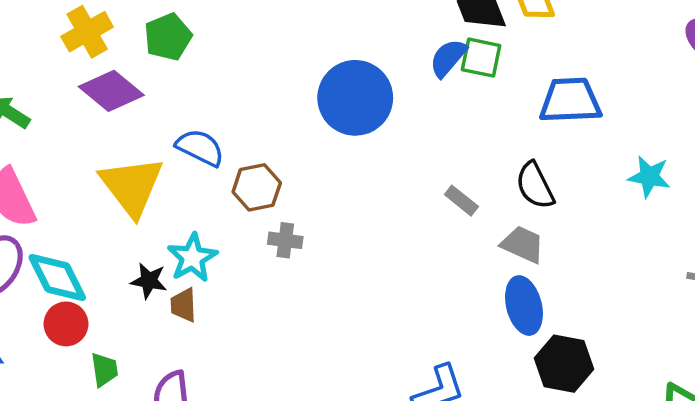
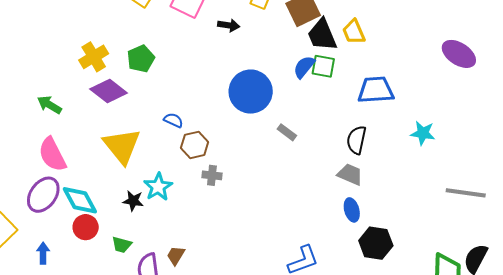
blue semicircle: (200, 148) -> (173, 120), moved, size x0.7
black semicircle: (535, 186) -> (356, 140), turned 40
gray rectangle: (461, 201) -> (287, 132), moved
brown trapezoid: (183, 305) -> (176, 256), moved, turned 35
blue ellipse: (524, 306) -> (352, 210), size x0.7
green trapezoid: (104, 370) -> (122, 245), moved, turned 115

